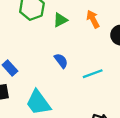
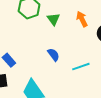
green triangle: (60, 20) -> (54, 19), turned -40

